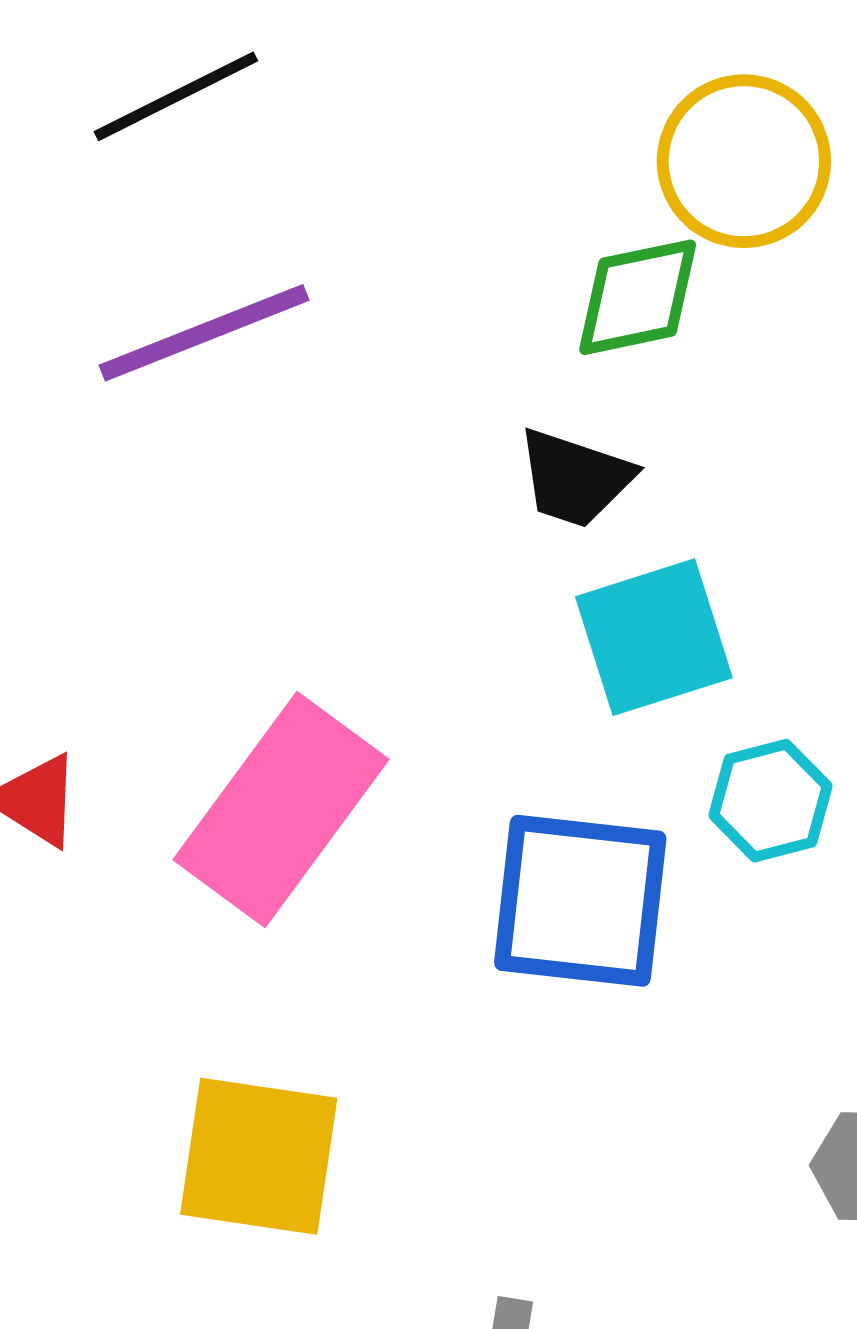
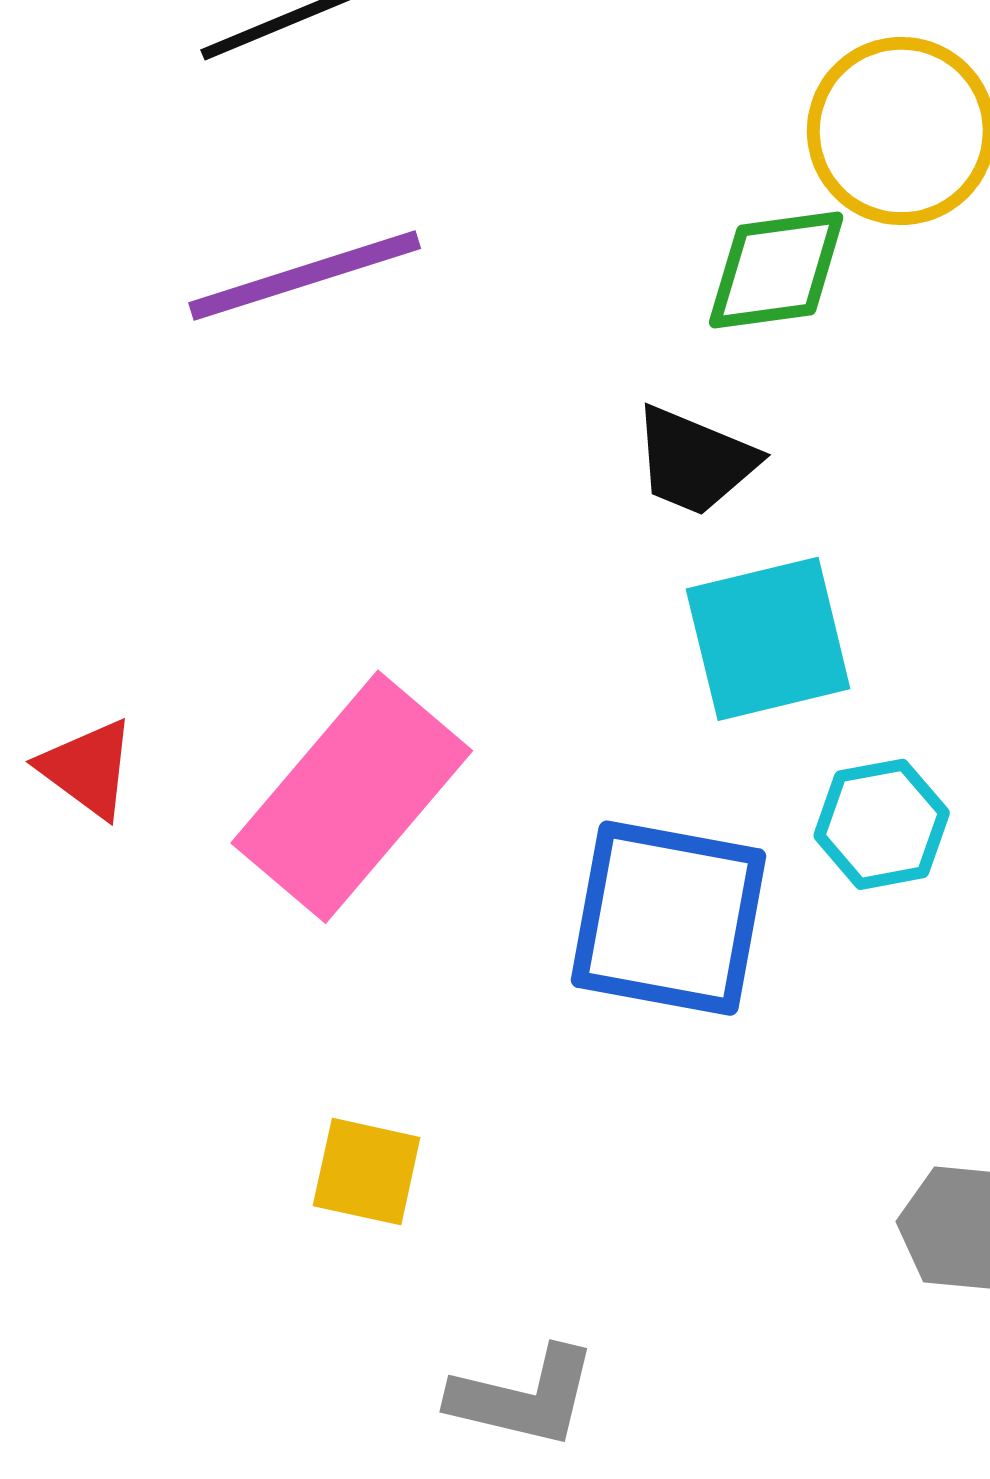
yellow square: (259, 1156) -> (367, 1172), moved, size x0.6

